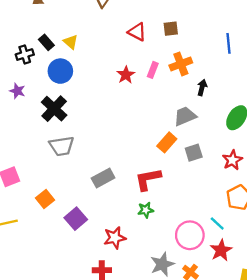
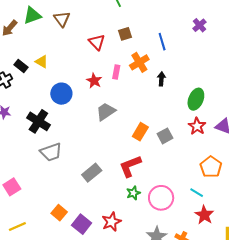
red triangle: (137, 32) -> (97, 42), turned 30
blue line: (228, 43) -> (162, 42), moved
blue circle: (60, 71) -> (61, 94), moved
gray trapezoid: (185, 116) -> (106, 112), moved
red star: (232, 160) -> (197, 126), moved
orange square: (45, 199) -> (59, 213), moved
purple square: (76, 219) -> (82, 224), moved
pink circle: (190, 235) -> (161, 198), moved

